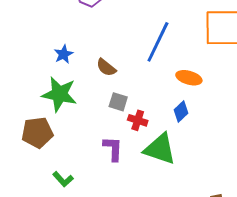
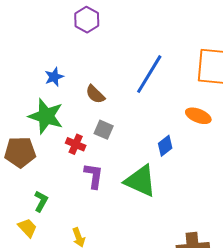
orange ellipse: (189, 78) -> (198, 116), moved
red cross: (138, 120) -> (76, 144), moved
green L-shape: (63, 179) -> (41, 201), turned -115

